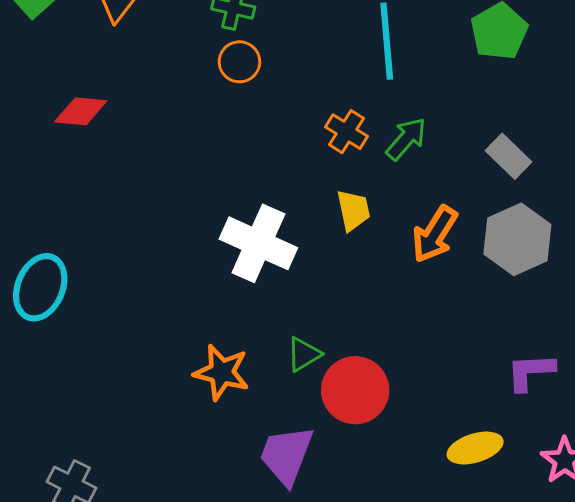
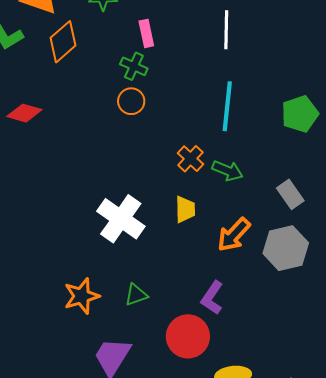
green arrow: (406, 139) -> (227, 171), turned 60
orange star: (222, 372) -> (82, 296), turned 30
purple L-shape: (531, 372) -> (212, 298), moved, turned -64
red circle: (355, 390) -> (188, 336), moved

